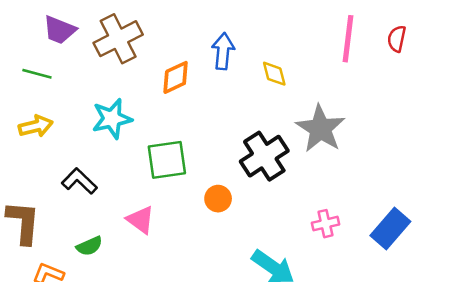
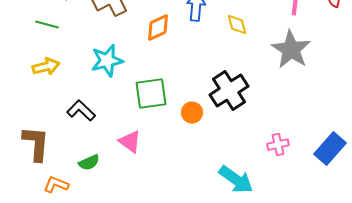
gray star: (320, 129) -> (291, 50), moved
orange circle: (218, 199) -> (192, 113), moved

